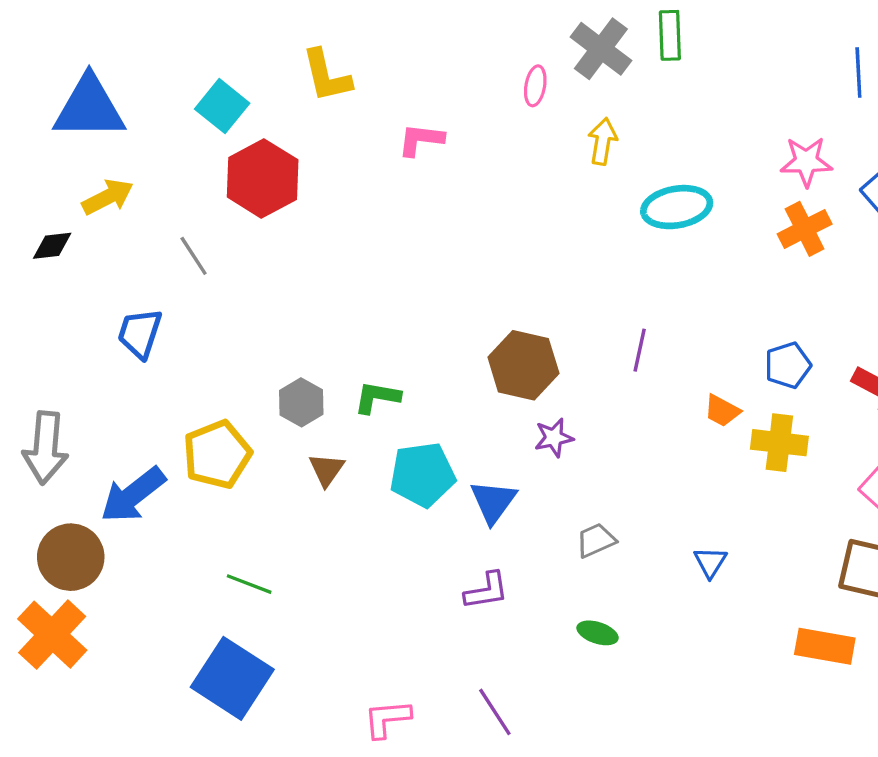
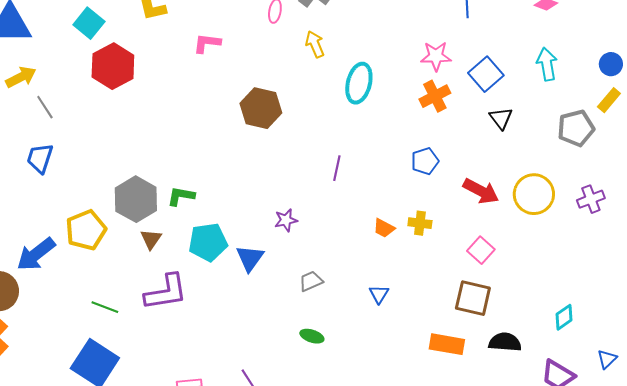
yellow arrow: (603, 141) -> (315, 44), turned -32
cyan ellipse: (677, 207) -> (359, 83), turned -66
gray line: (194, 256) -> (45, 107), moved
brown hexagon: (523, 365) -> (261, 108), moved
blue pentagon: (788, 365) -> (425, 161), moved
gray hexagon: (301, 402) -> (136, 199), size x1.6
orange trapezoid: (722, 411) -> (384, 228), moved
yellow cross: (779, 443) -> (420, 223), size x0.7
purple L-shape: (486, 591) -> (166, 292), moved, size x1.6

